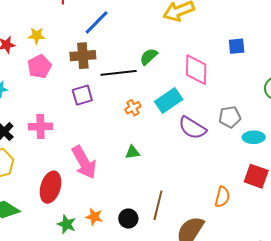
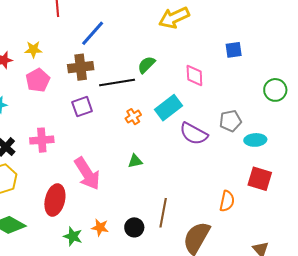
pink diamond: (196, 70) -> (194, 75), size x0.7

